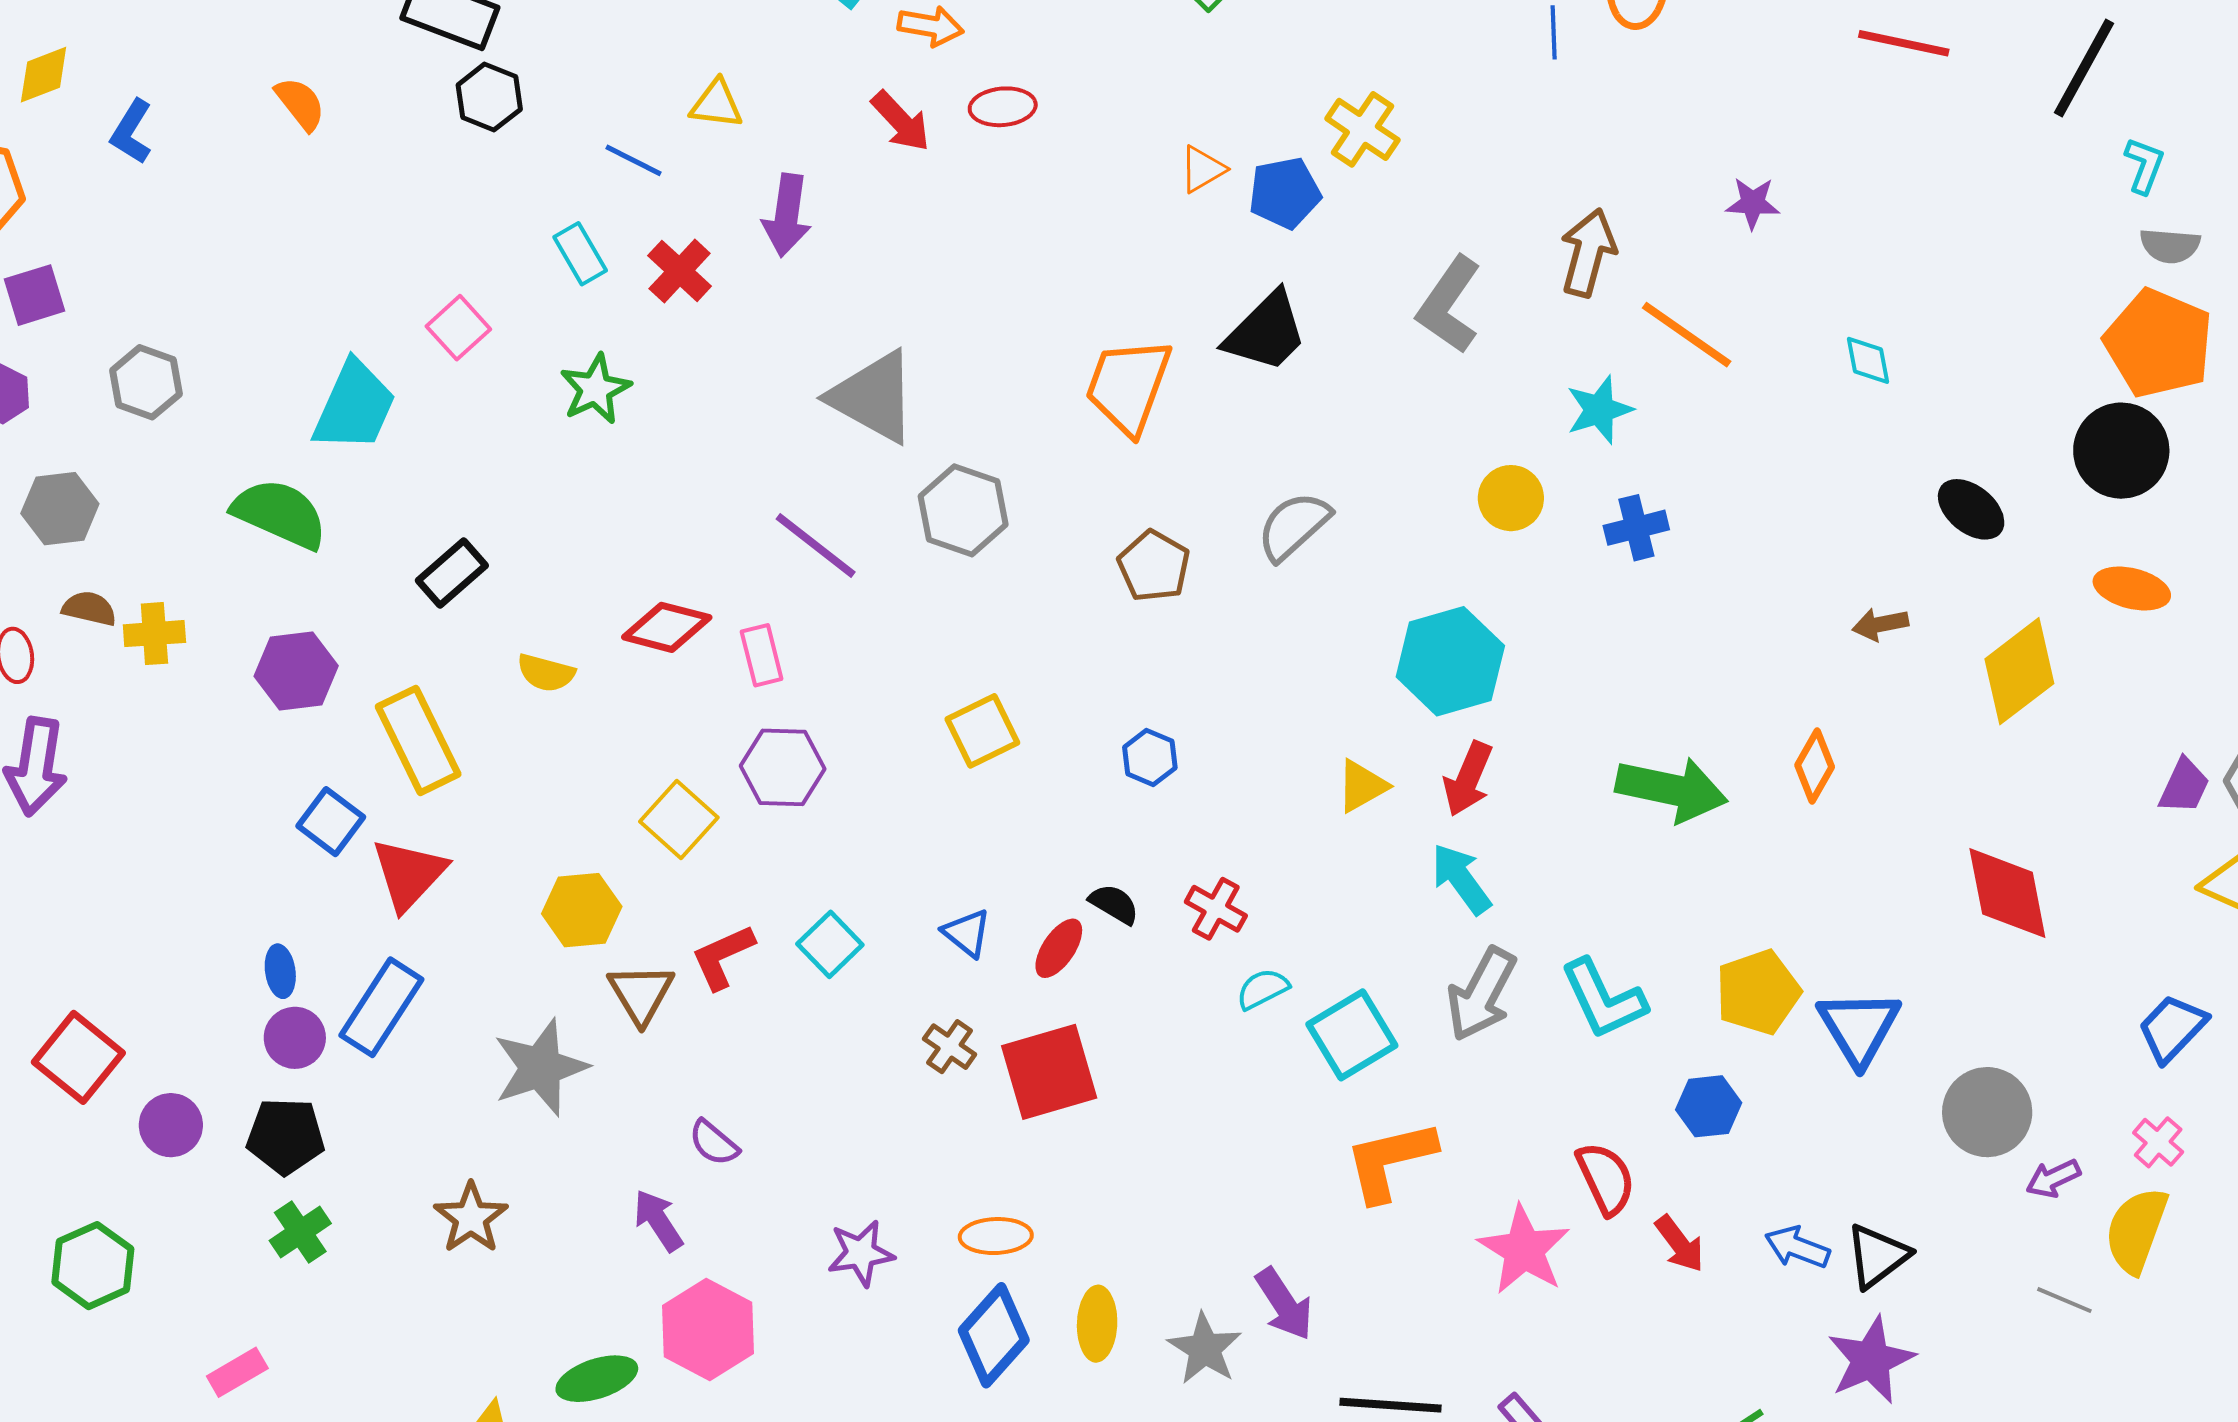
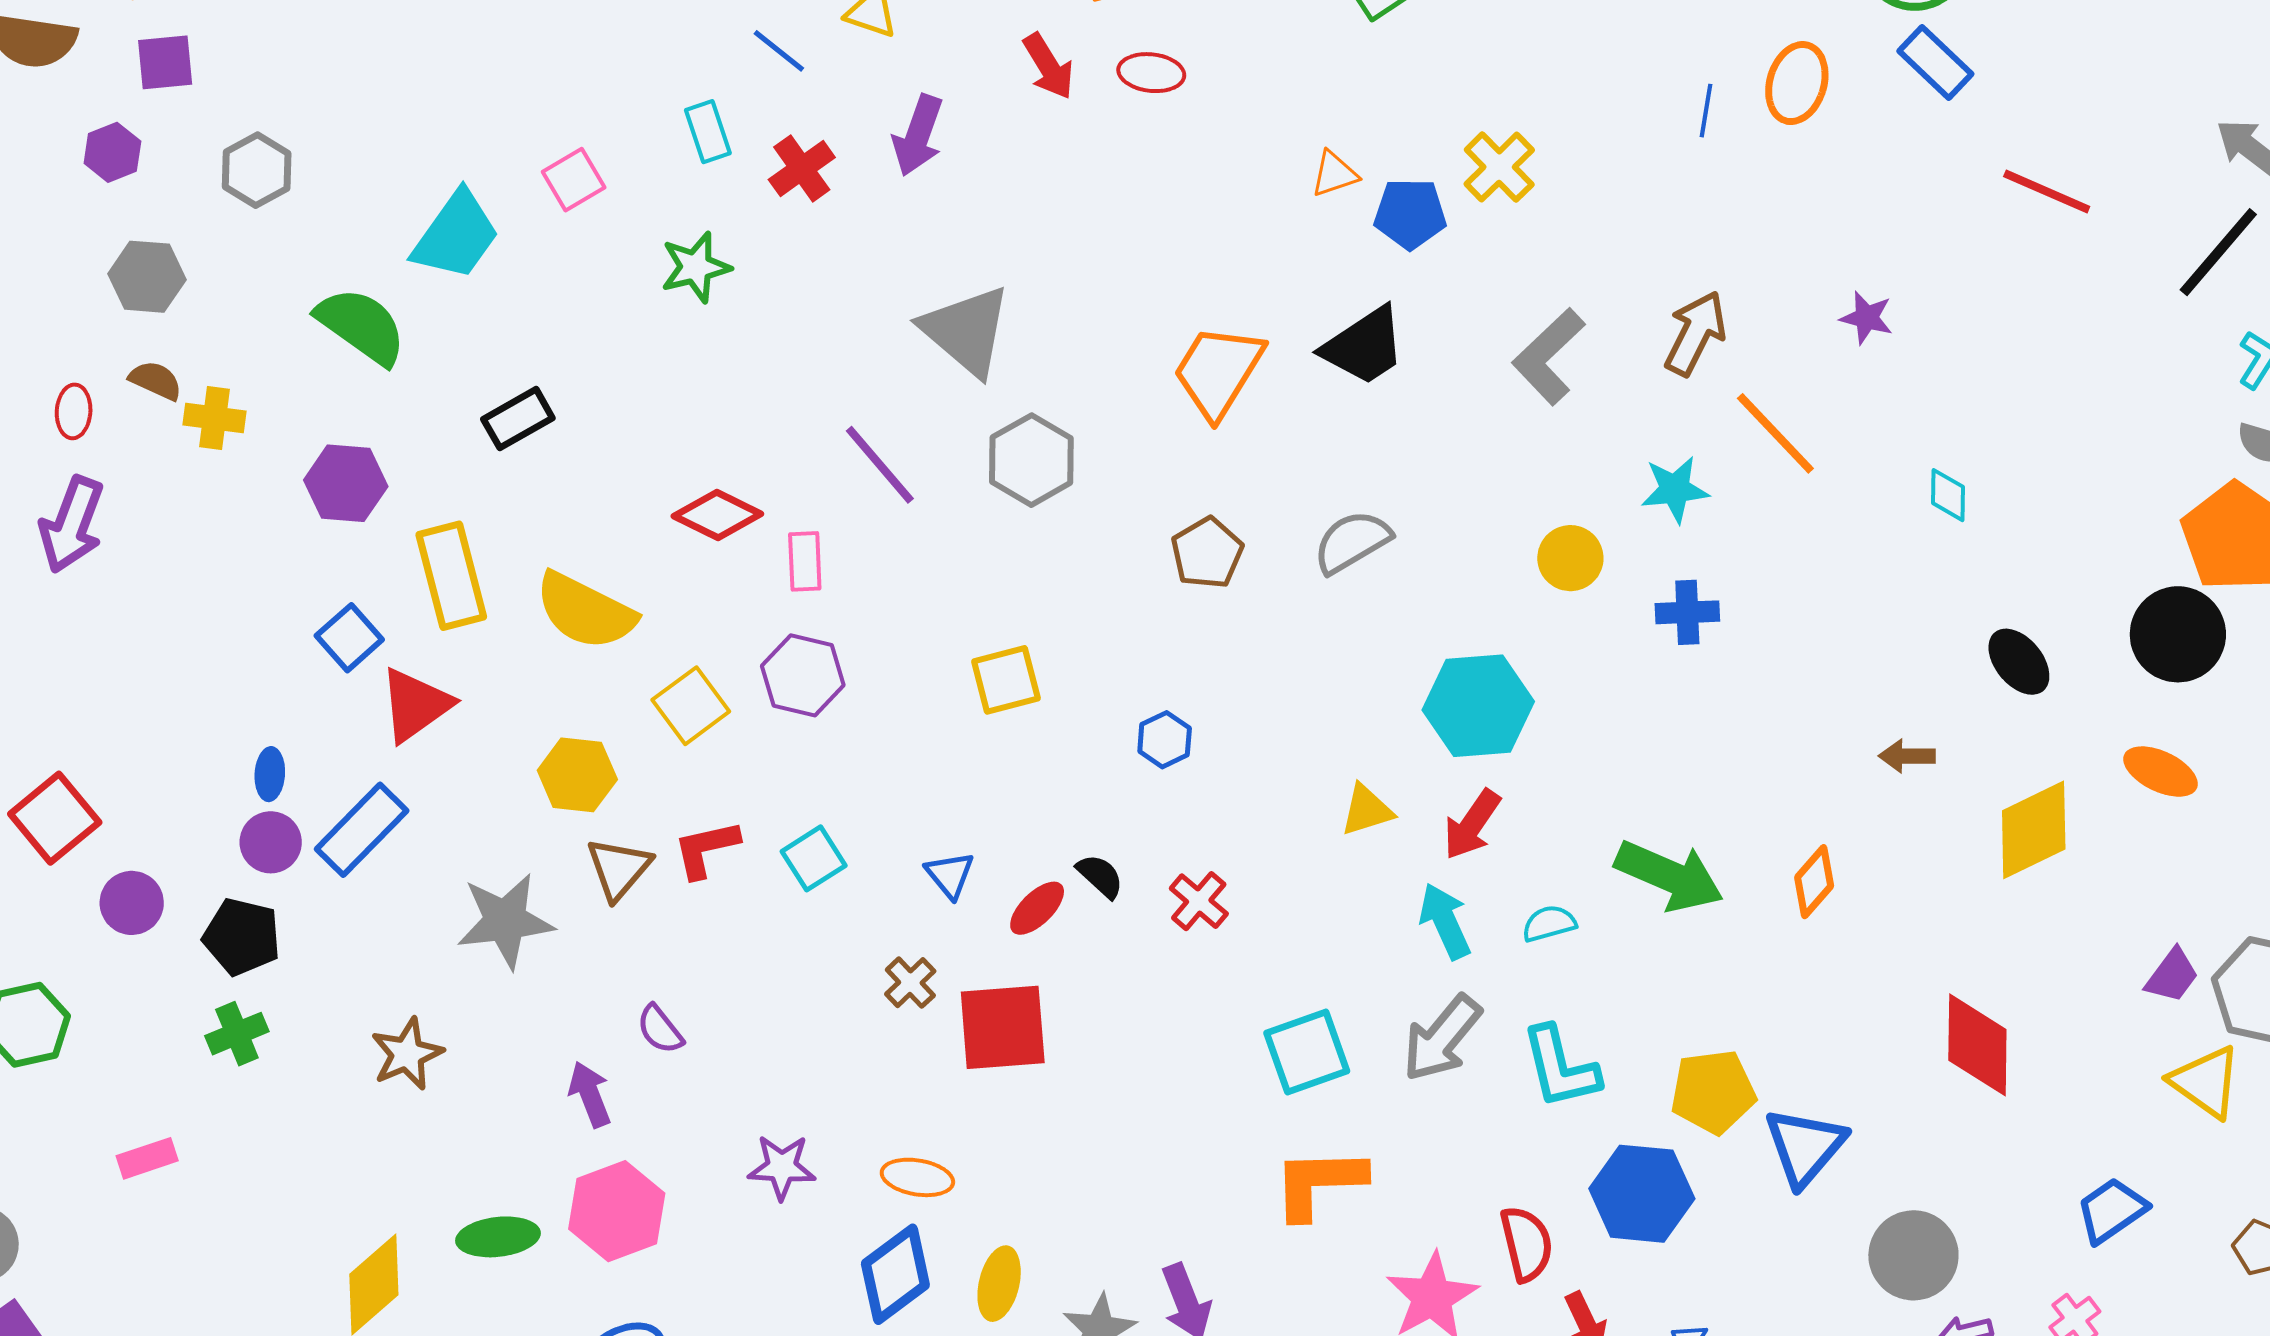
yellow semicircle: (546, 673) -> (585, 611), moved, size x1.8
cyan semicircle: (1263, 989) -> (1549, 923), moved
blue hexagon: (1709, 1106) -> (1642, 1194), size x1.6

